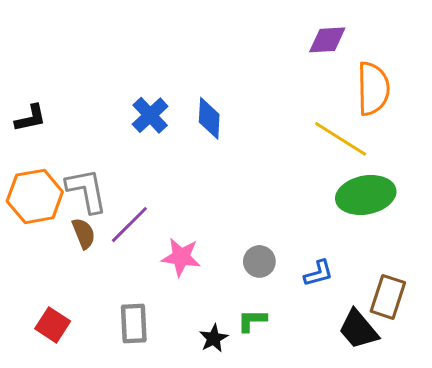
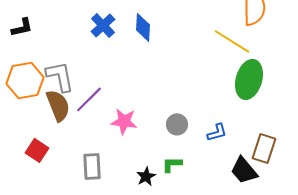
green ellipse: (366, 195) -> (249, 79), turned -63
brown semicircle: (84, 233) -> (58, 105), size x1.5
red square: (53, 325) -> (37, 150), moved

